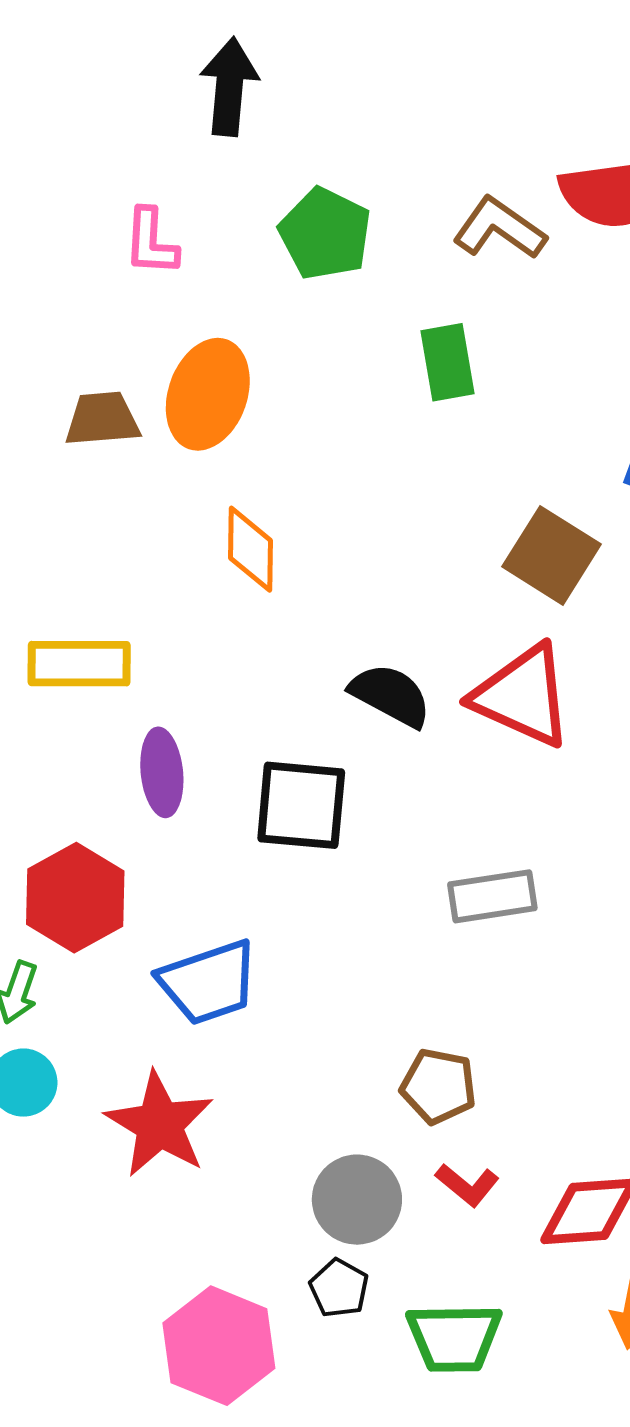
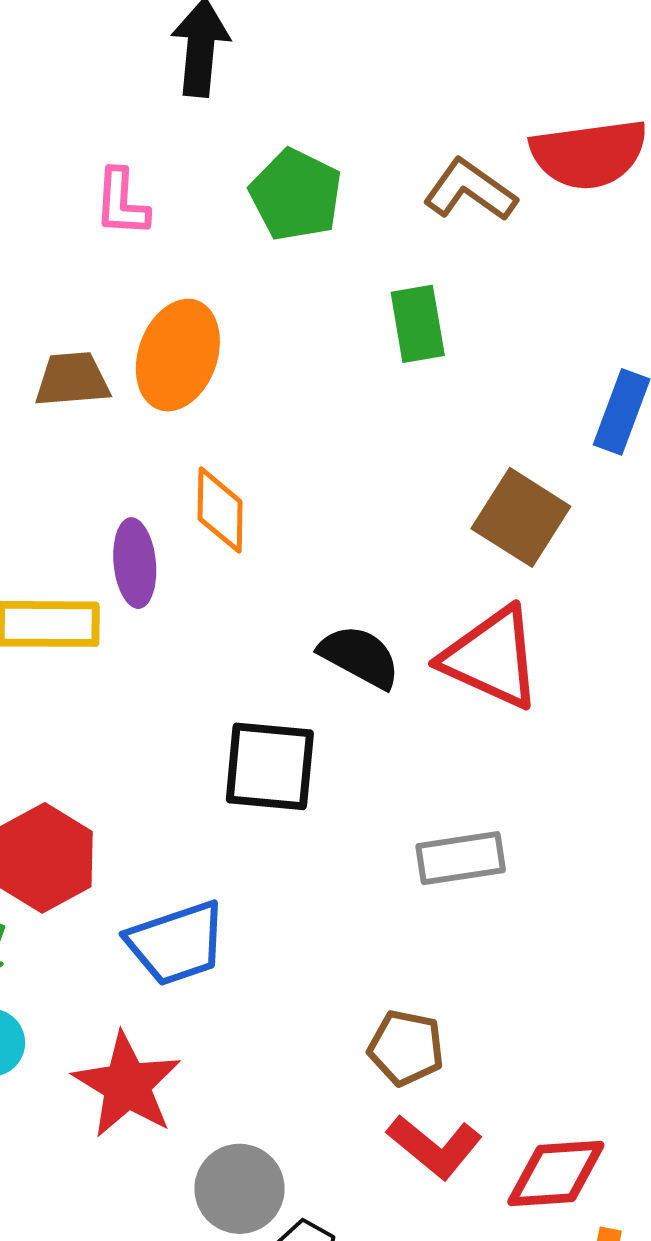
purple ellipse: (162, 772) -> (135, 563), moved
red L-shape: (467, 1185) -> (435, 1147), size x1.5
gray circle: (357, 1200) -> (240, 1189), moved

